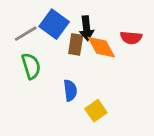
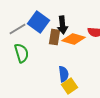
orange diamond: (101, 47) -> (74, 39), turned -45
blue semicircle: (70, 90) -> (64, 74), moved

